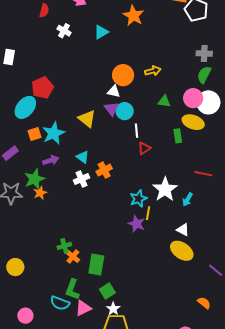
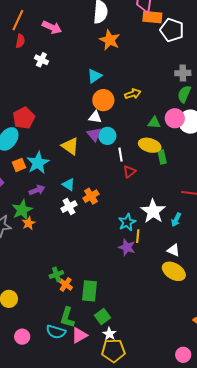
cyan triangle: (101, 32) -> (95, 76), moved
green triangle: (164, 101) -> (154, 123), moved
yellow ellipse: (193, 122) -> (150, 145), moved
pink circle: (25, 316) -> (22, 337), moved

